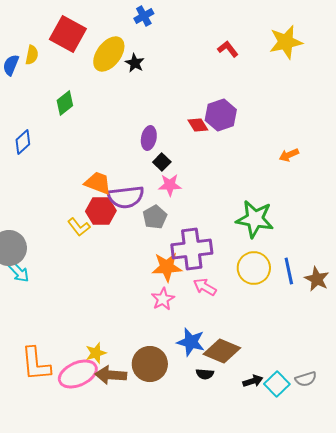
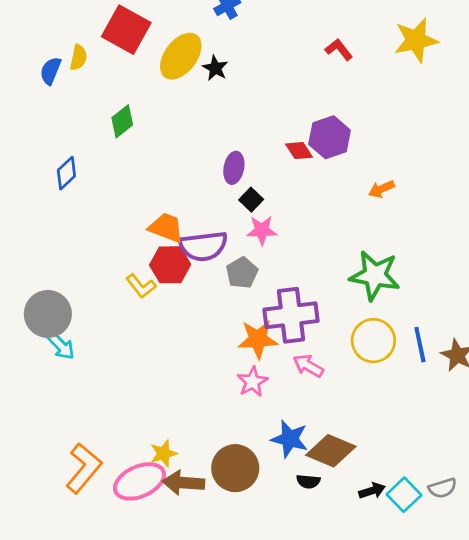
orange arrow: (289, 155) -> (381, 189), moved
orange L-shape: (36, 364) -> (84, 468), turned -135

